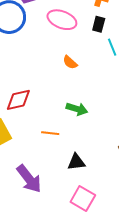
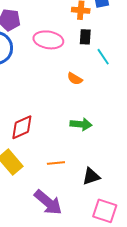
orange semicircle: (70, 62) -> (75, 79), moved
orange line: (50, 133) -> (56, 163), moved

